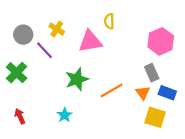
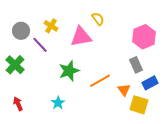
yellow semicircle: (109, 21) -> (98, 19), turned 144
orange triangle: (143, 93) -> (124, 90), moved
blue rectangle: (167, 93) -> (150, 83), turned -49

